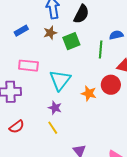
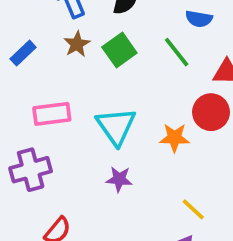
blue semicircle: (116, 35) -> (199, 19), turned -144
green line: (101, 49) -> (177, 52), turned -30
yellow line: (53, 128) -> (193, 209), moved

